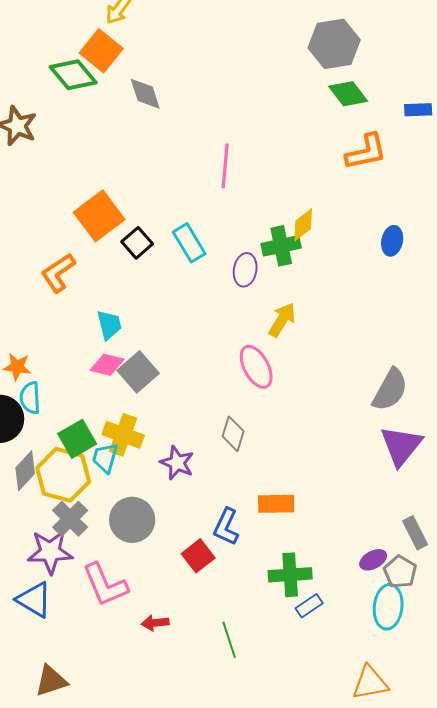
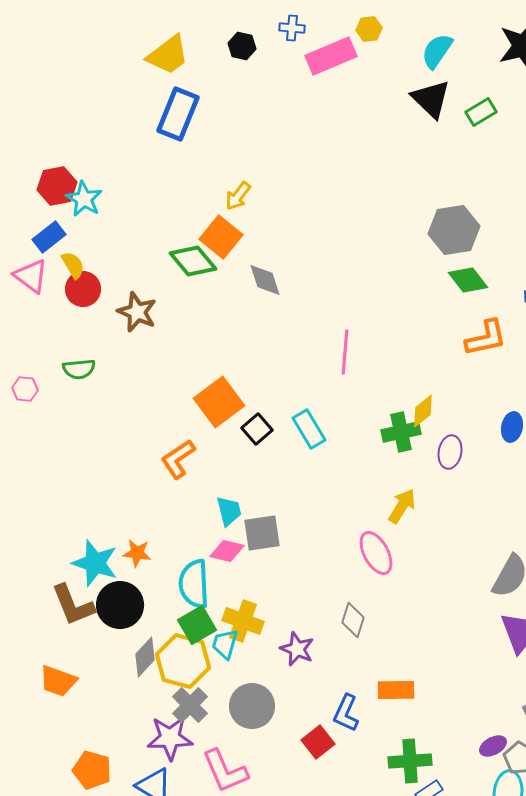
purple ellipse: (245, 270) -> (450, 452), moved
gray square: (138, 372) -> (262, 533), moved, turned 33
cyan semicircle: (30, 398) -> (194, 584), moved, size x1.5

